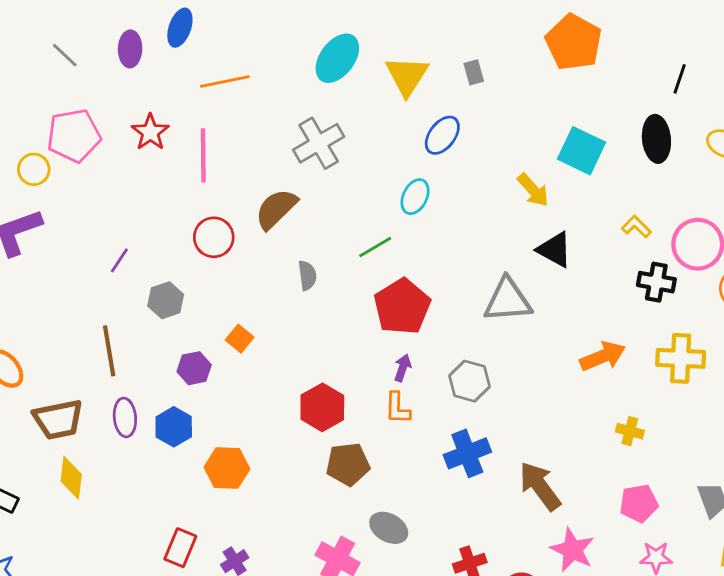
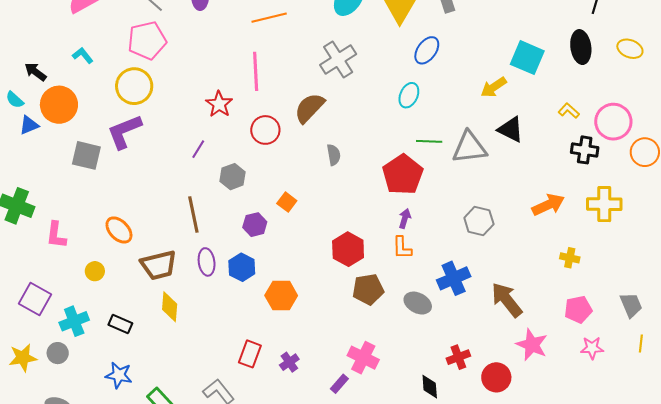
red star: (150, 132) -> (219, 104), moved
pink pentagon: (74, 136) -> (147, 40), moved
yellow circle: (34, 169) -> (134, 86), size x1.6
yellow arrow: (533, 190) -> (494, 87), turned 100
green line: (375, 247) -> (429, 141), moved, turned 35
gray triangle: (508, 300) -> (469, 147), moved
gray hexagon: (469, 381) -> (479, 221), moved
gray ellipse: (389, 528) -> (418, 303), moved

